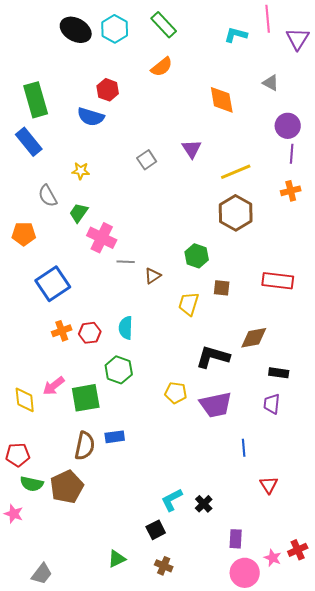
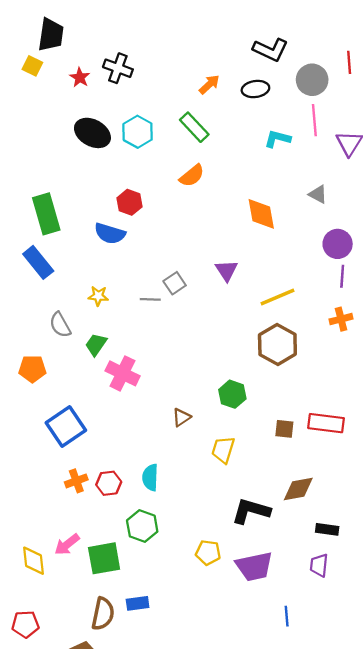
gray line: (126, 262) -> (150, 299), moved
brown square: (222, 288) -> (284, 429), moved

